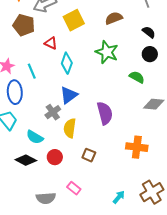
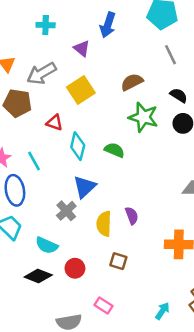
green star: (107, 52) -> (143, 117), moved
green semicircle: (137, 77) -> (114, 150), moved
purple semicircle: (105, 113) -> (132, 216), moved, size x0.6
yellow semicircle: (70, 128) -> (104, 224), moved

